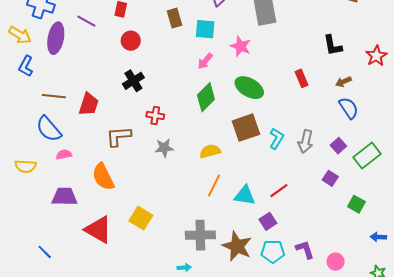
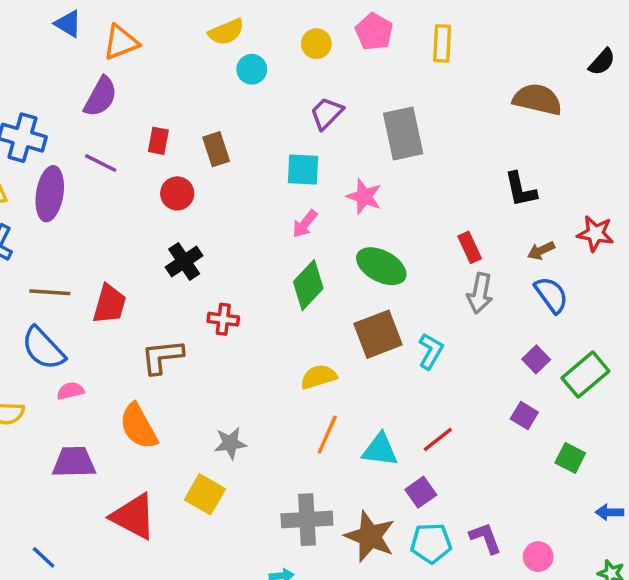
brown rectangle: (174, 18) -> (216, 149), moved
red star: (376, 56) -> (595, 234), moved, turned -30
gray arrow: (305, 141) -> (480, 293), moved
gray star: (164, 148) -> (230, 443), moved

